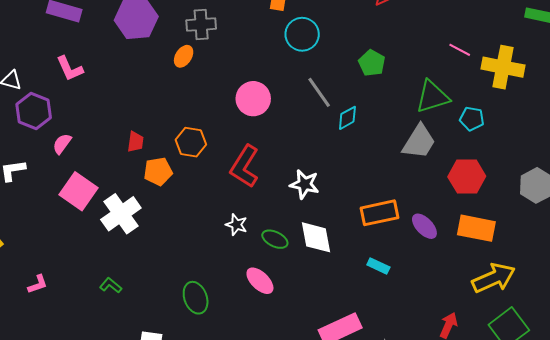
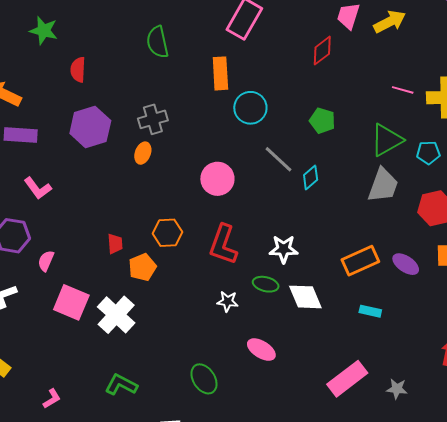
green ellipse: (275, 239) -> (266, 284), moved
green L-shape: (111, 285) -> (121, 385), size x1.5

